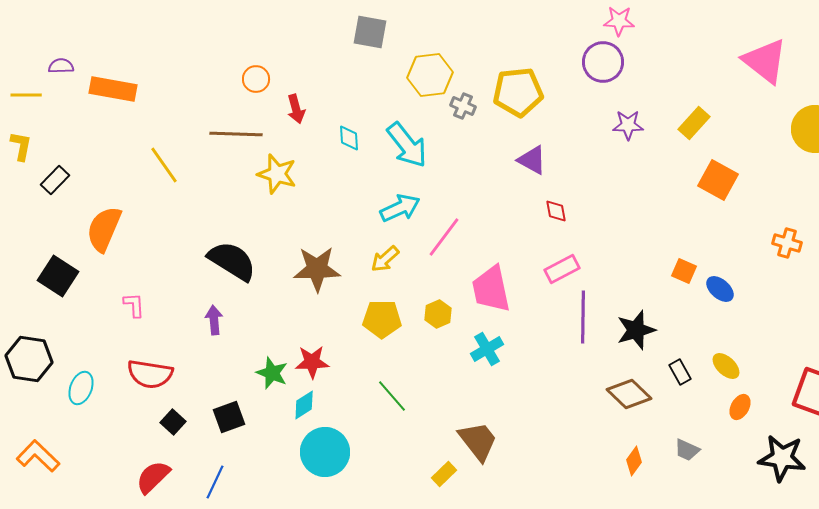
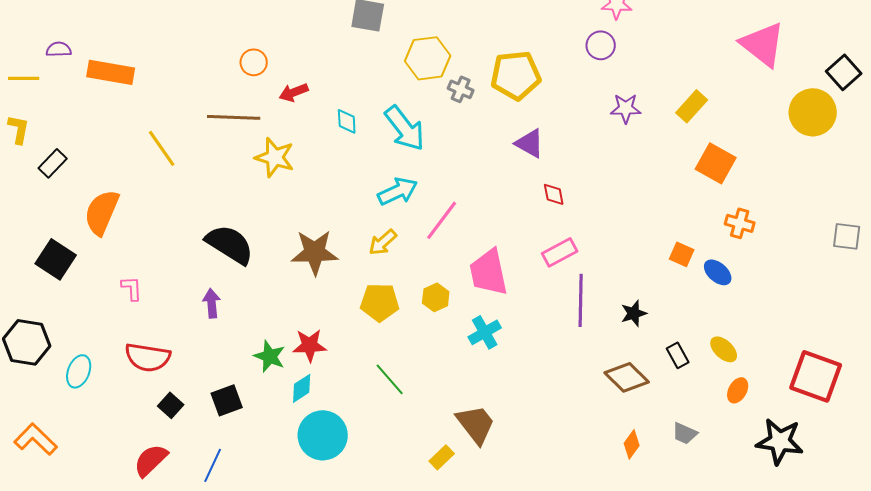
purple circle: (603, 62) -> (601, 45), size x0.7
red arrow: (296, 109) -> (294, 92), turned 84
orange cross: (787, 243) -> (740, 223), moved
black star: (636, 330) -> (634, 313), size x0.7

